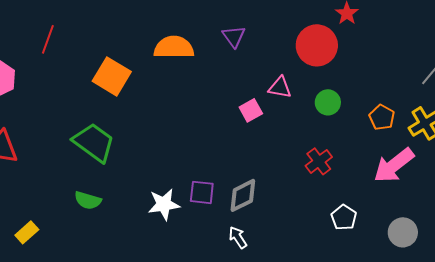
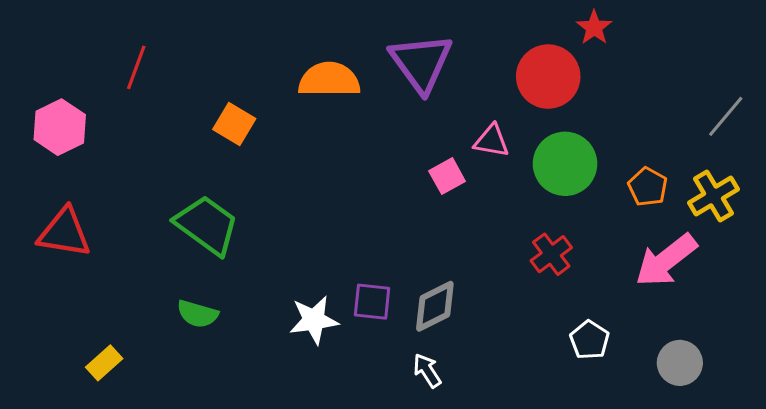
purple triangle: (234, 36) -> (421, 63), size x1.8
orange square: (112, 76) -> (234, 124), size x0.7
green circle: (328, 102) -> (565, 164), size x1.6

